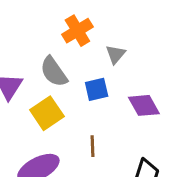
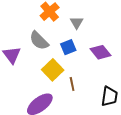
yellow square: (47, 113) -> (53, 70), moved

